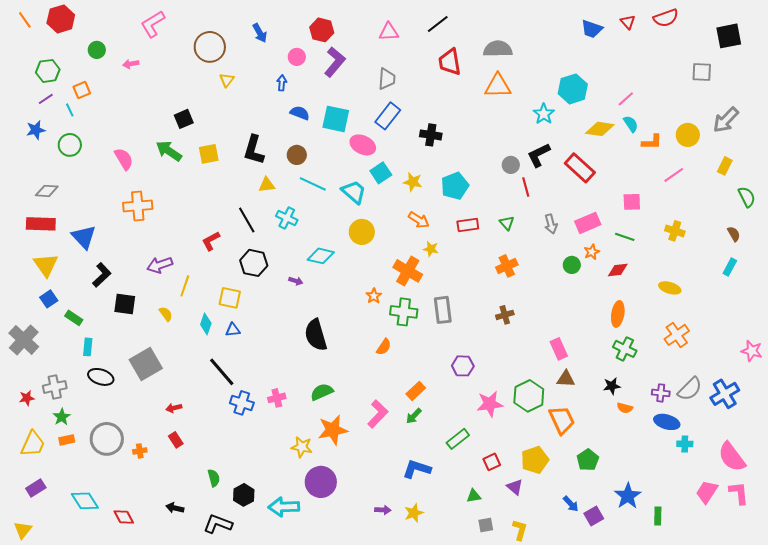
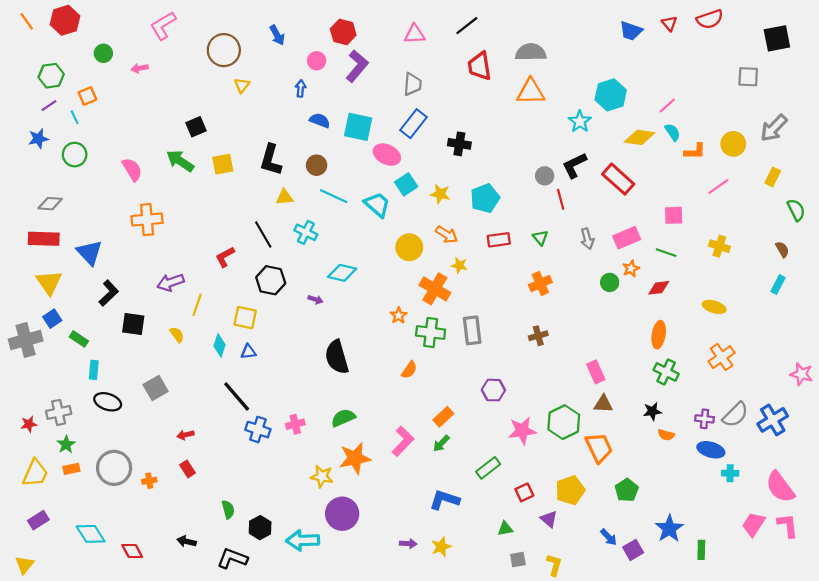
yellow circle: (362, 232) -> (409, 247), moved
gray cross: (24, 340) -> (26, 340), moved, turned 32
gray square: (146, 364) -> (156, 388), size x0.7

